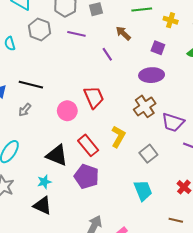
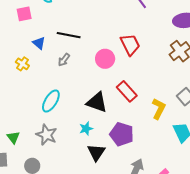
yellow L-shape: (118, 137) -> (159, 109), moved
purple pentagon: (86, 176) -> (122, 134), moved
black triangle: (42, 205) -> (96, 152), moved, turned 42

